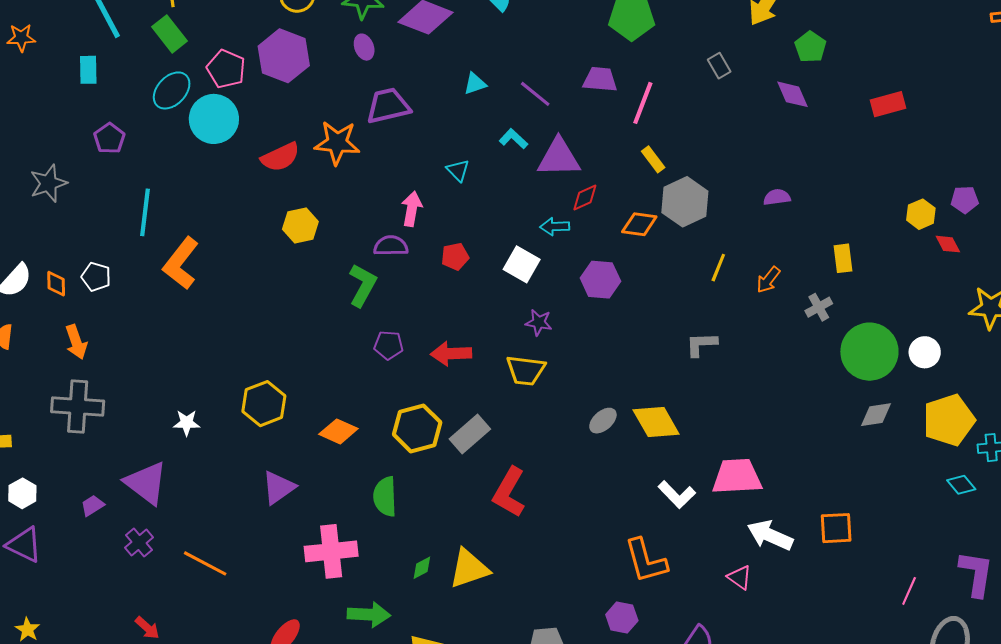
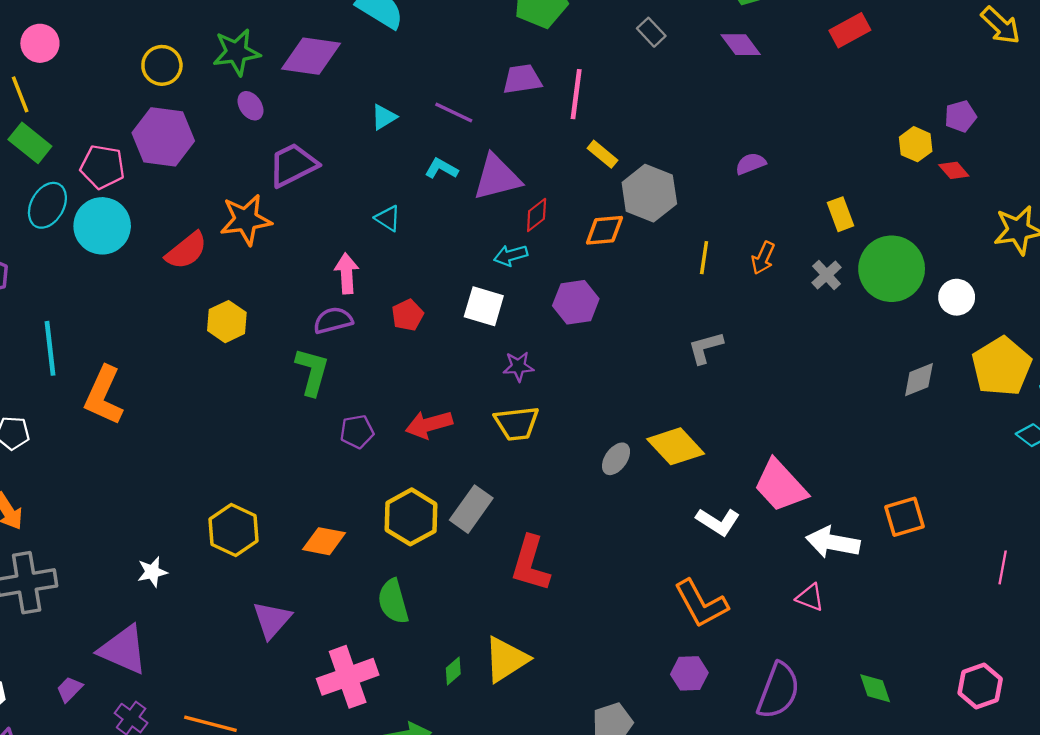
green circle: (869, 352) -> (892, 269), moved
pink trapezoid: (737, 477) -> (780, 486), turned -116

